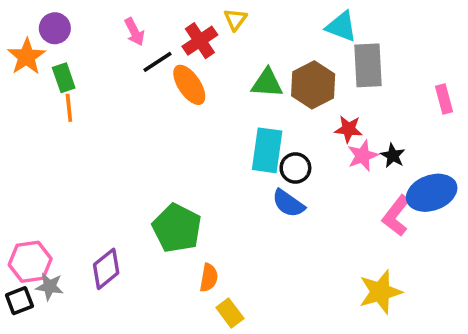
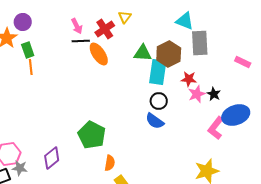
pink arrow: (134, 32) -> (77, 26), moved
black line: (157, 62) -> (81, 41), turned 30
pink rectangle: (444, 99) -> (243, 62), turned -49
cyan rectangle: (267, 150) -> (158, 72), moved

